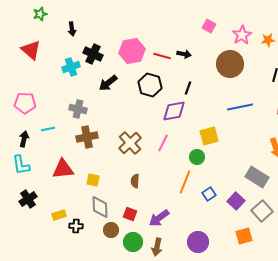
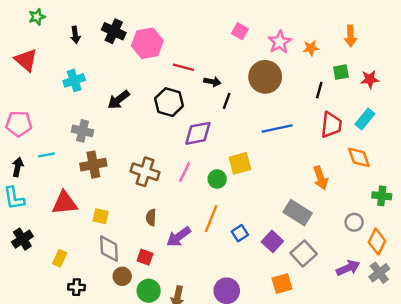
pink hexagon: (132, 51) -> (147, 43), moved
black cross: (93, 54) -> (114, 31), moved
black arrow: (184, 54) -> (212, 82), moved
black line: (188, 88) -> (227, 101), moved
brown cross: (130, 143) -> (145, 172), turned -30
green circle: (197, 157) -> (217, 179), moved
yellow rectangle: (59, 215) -> (60, 258), turned -48
purple arrow: (159, 218) -> (179, 237), moved
black cross: (76, 226) -> (77, 287), moved

